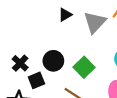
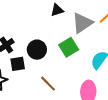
green square: (84, 67) -> (69, 47), moved

